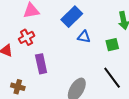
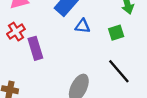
purple rectangle: (41, 64) -> (35, 48), moved

